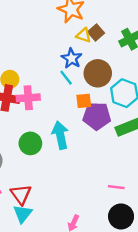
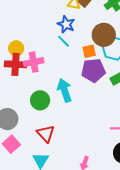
brown circle: (98, 73) -> (104, 35), moved
orange square: (84, 101) -> (89, 51), moved
red triangle: (21, 194) -> (46, 134), moved

